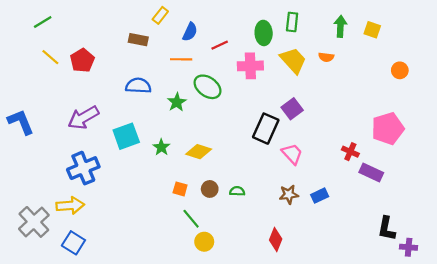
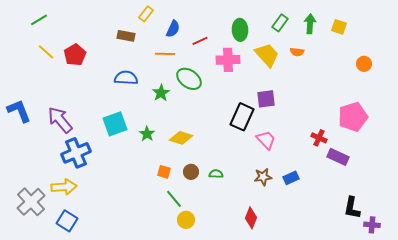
green rectangle: (292, 22) -> (280, 23), moved, turned 30
purple square: (292, 109) -> (266, 99), turned 30
purple arrow: (83, 118) -> (60, 120), moved, turned 80

